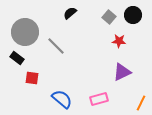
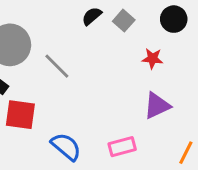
black semicircle: (70, 13) -> (92, 16), moved
gray square: (109, 17) -> (124, 21), moved
red square: (32, 78) -> (20, 115), size x1.5

